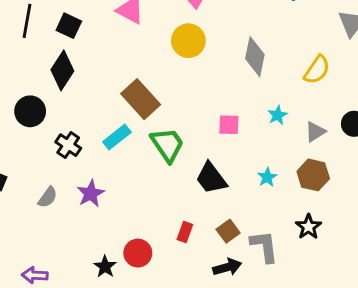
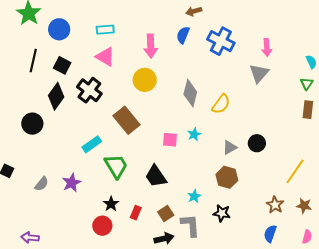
yellow semicircle: (317, 70) -> (221, 104), moved
brown rectangle: (141, 99) -> (126, 120), moved
cyan star: (278, 115) -> (194, 134), moved
black cross: (68, 145) -> (89, 90), moved, size x1.4
green trapezoid: (167, 145) -> (116, 166), moved
cyan star: (267, 177) -> (194, 196), moved
black star: (308, 227) -> (222, 213), turned -30
black star: (105, 267) -> (111, 204), moved

